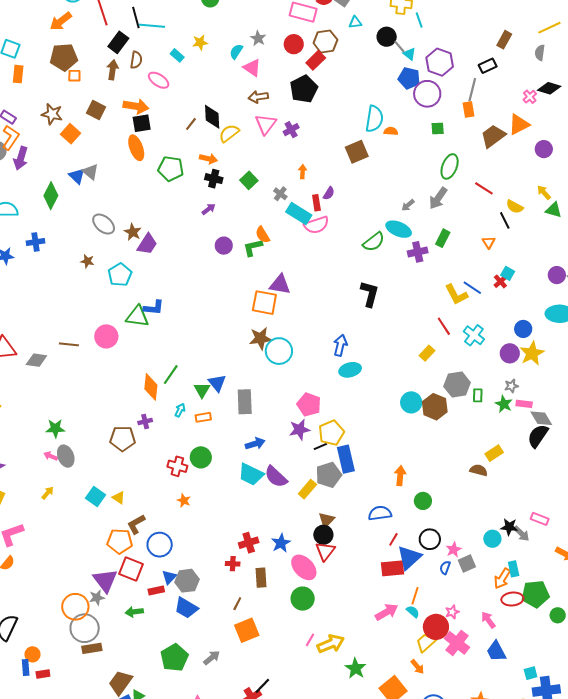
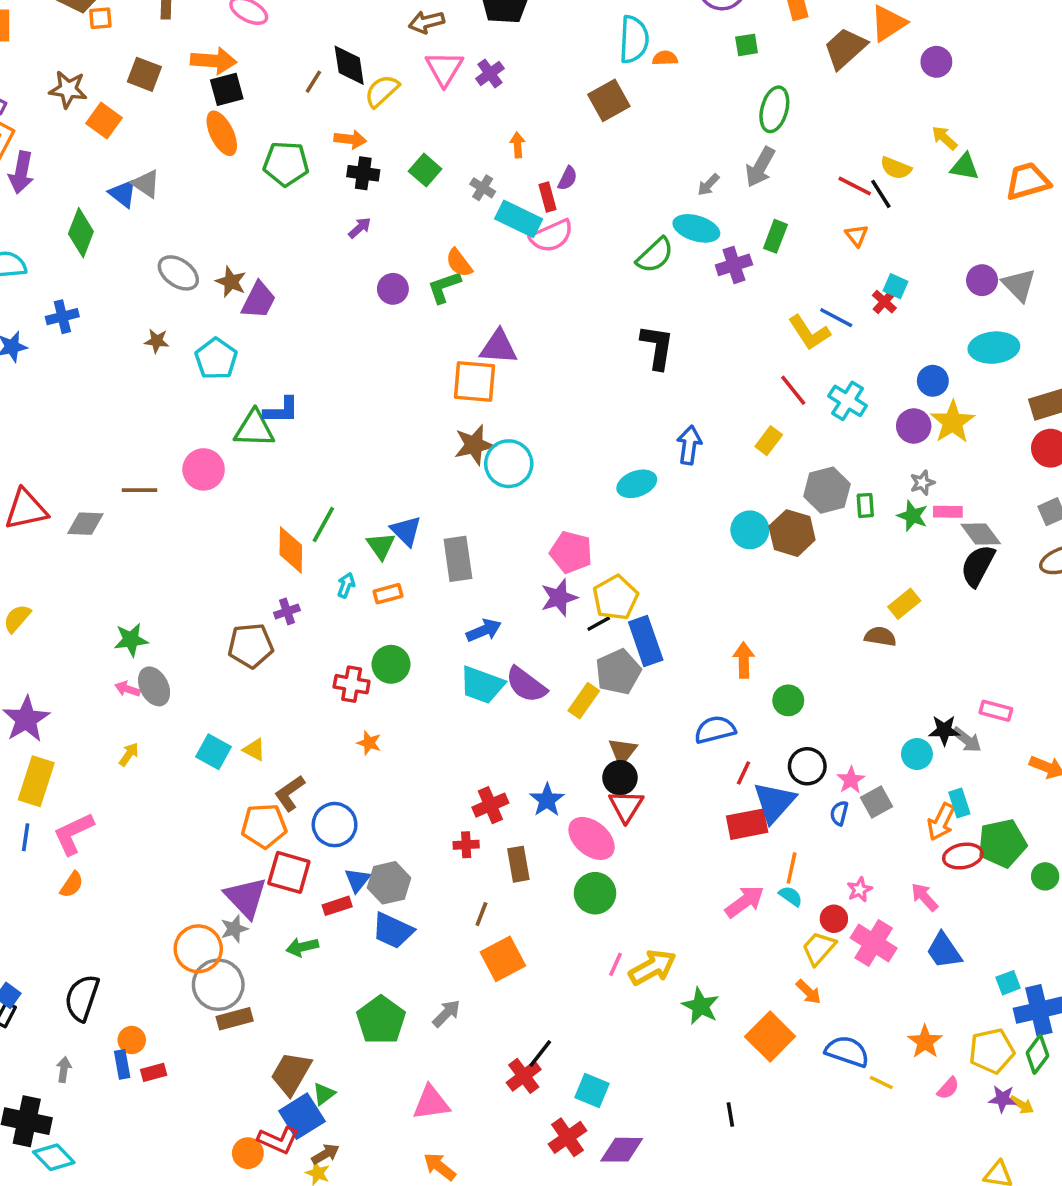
red line: (484, 188) -> (855, 186), moved
blue arrow: (340, 345) -> (689, 445), moved
red circle: (436, 627) -> (834, 919), size x0.6

